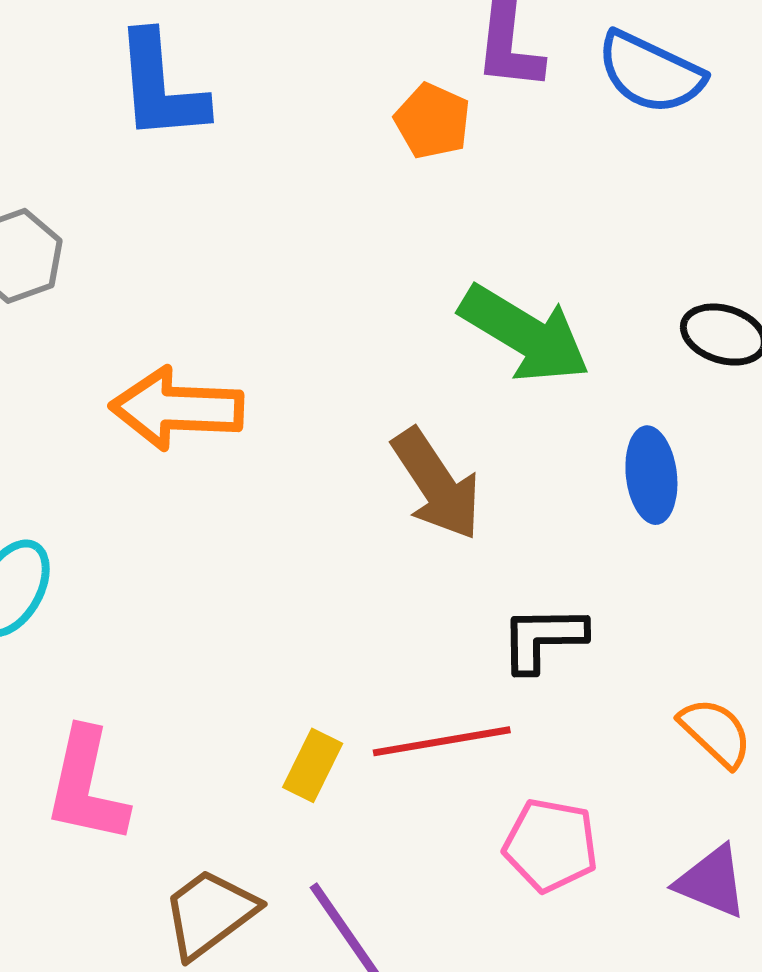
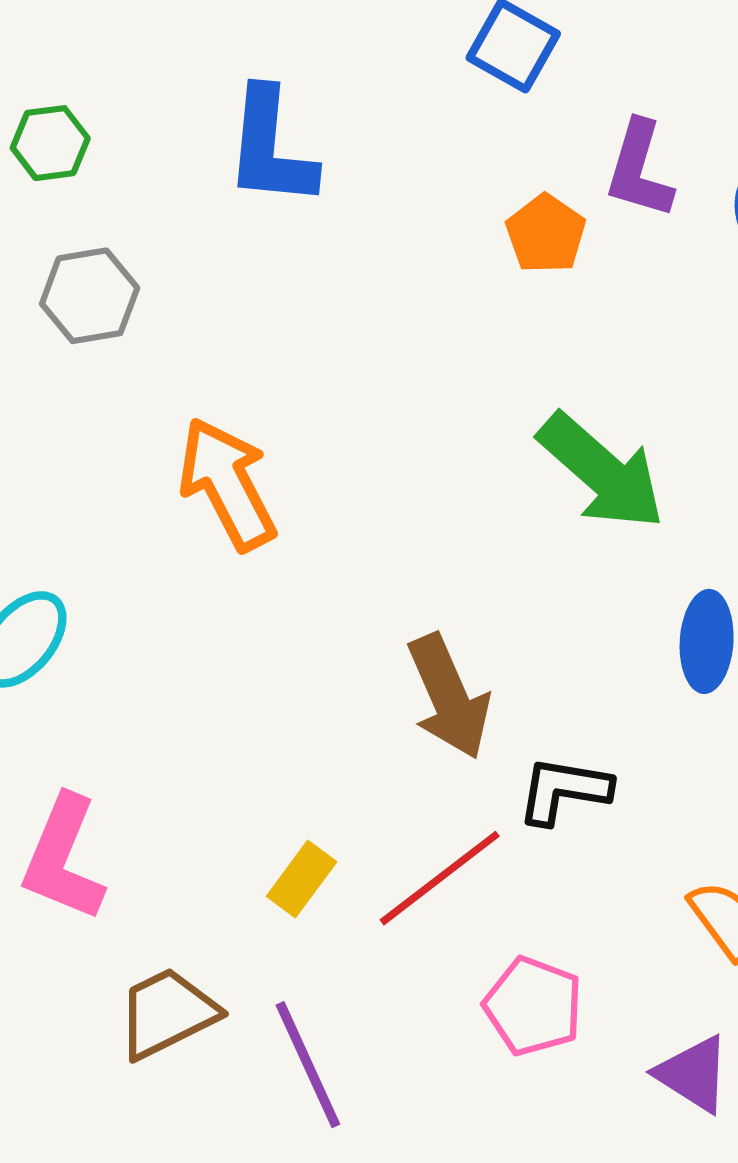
orange arrow: (177, 408) -> (227, 484), turned 50
brown arrow: (437, 484) -> (449, 697), moved
red line: (442, 741) -> (440, 878), turned -38

